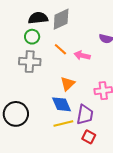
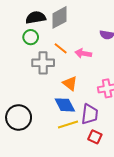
gray cross: (30, 62) -> (43, 63), moved
orange triangle: (68, 84) -> (70, 83), turned -35

